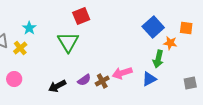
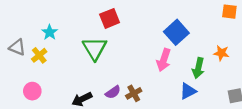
blue square: (153, 27) -> (176, 32), moved
orange square: (186, 28) -> (229, 12), moved
orange star: (170, 43) -> (221, 53), moved
pink arrow: (122, 73) -> (164, 60), moved, turned -54

